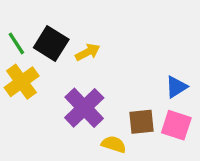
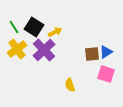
purple cross: (84, 108) -> (44, 50), moved
brown square: (142, 122) -> (92, 54), moved
yellow semicircle: (114, 144) -> (70, 85), turned -128

